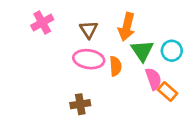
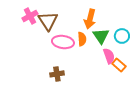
brown triangle: (89, 30) -> (48, 21), moved, size x1.5
orange semicircle: (115, 66) -> (82, 39), moved

